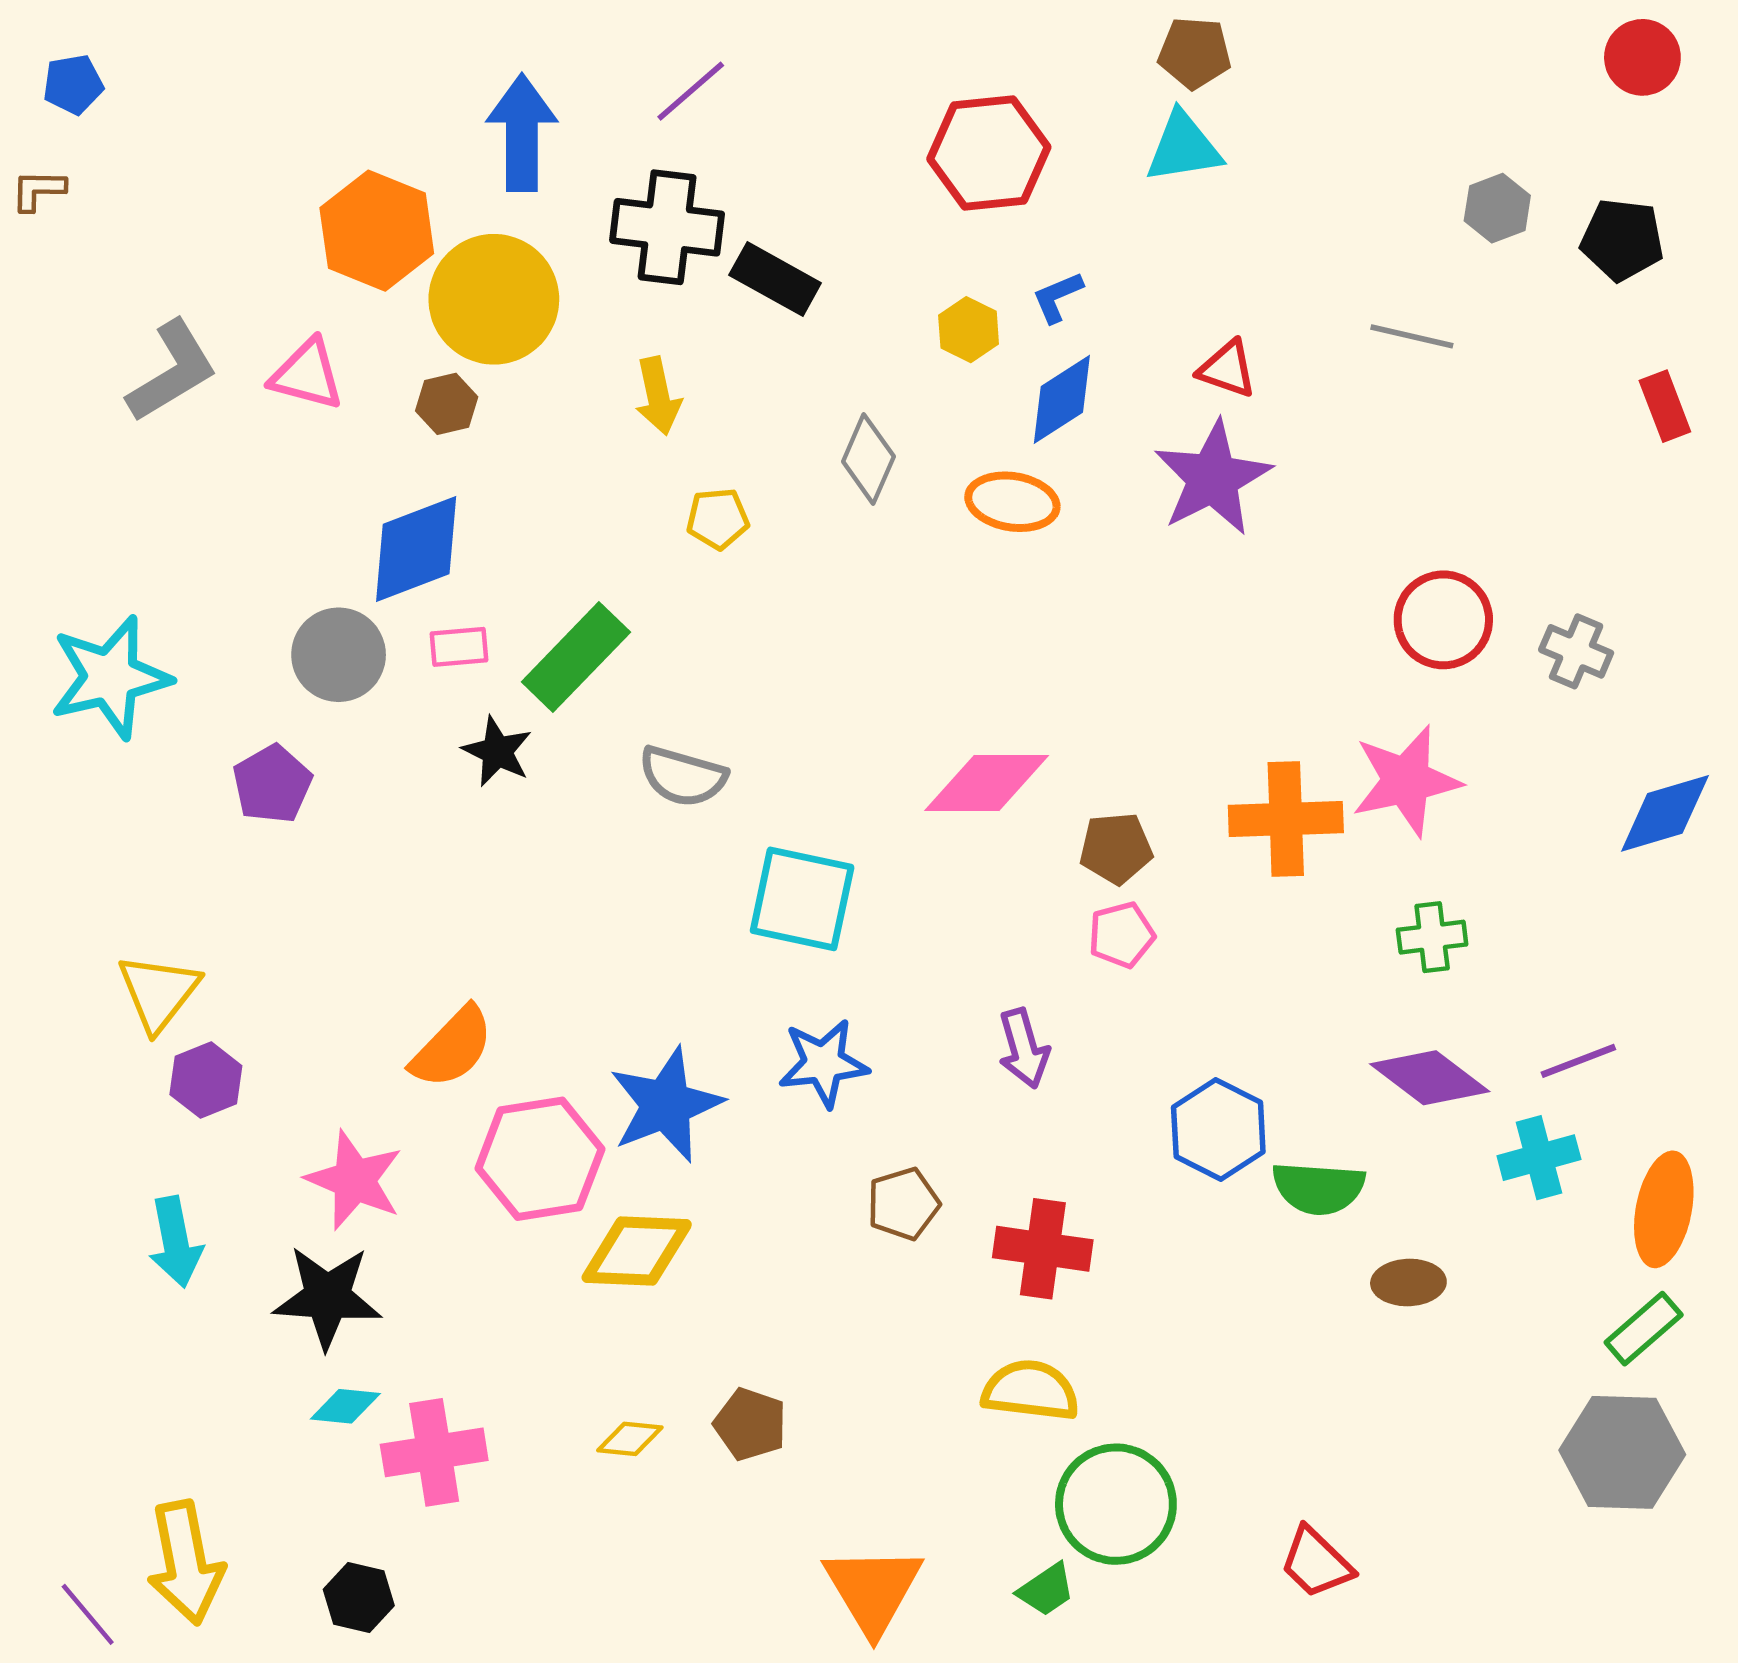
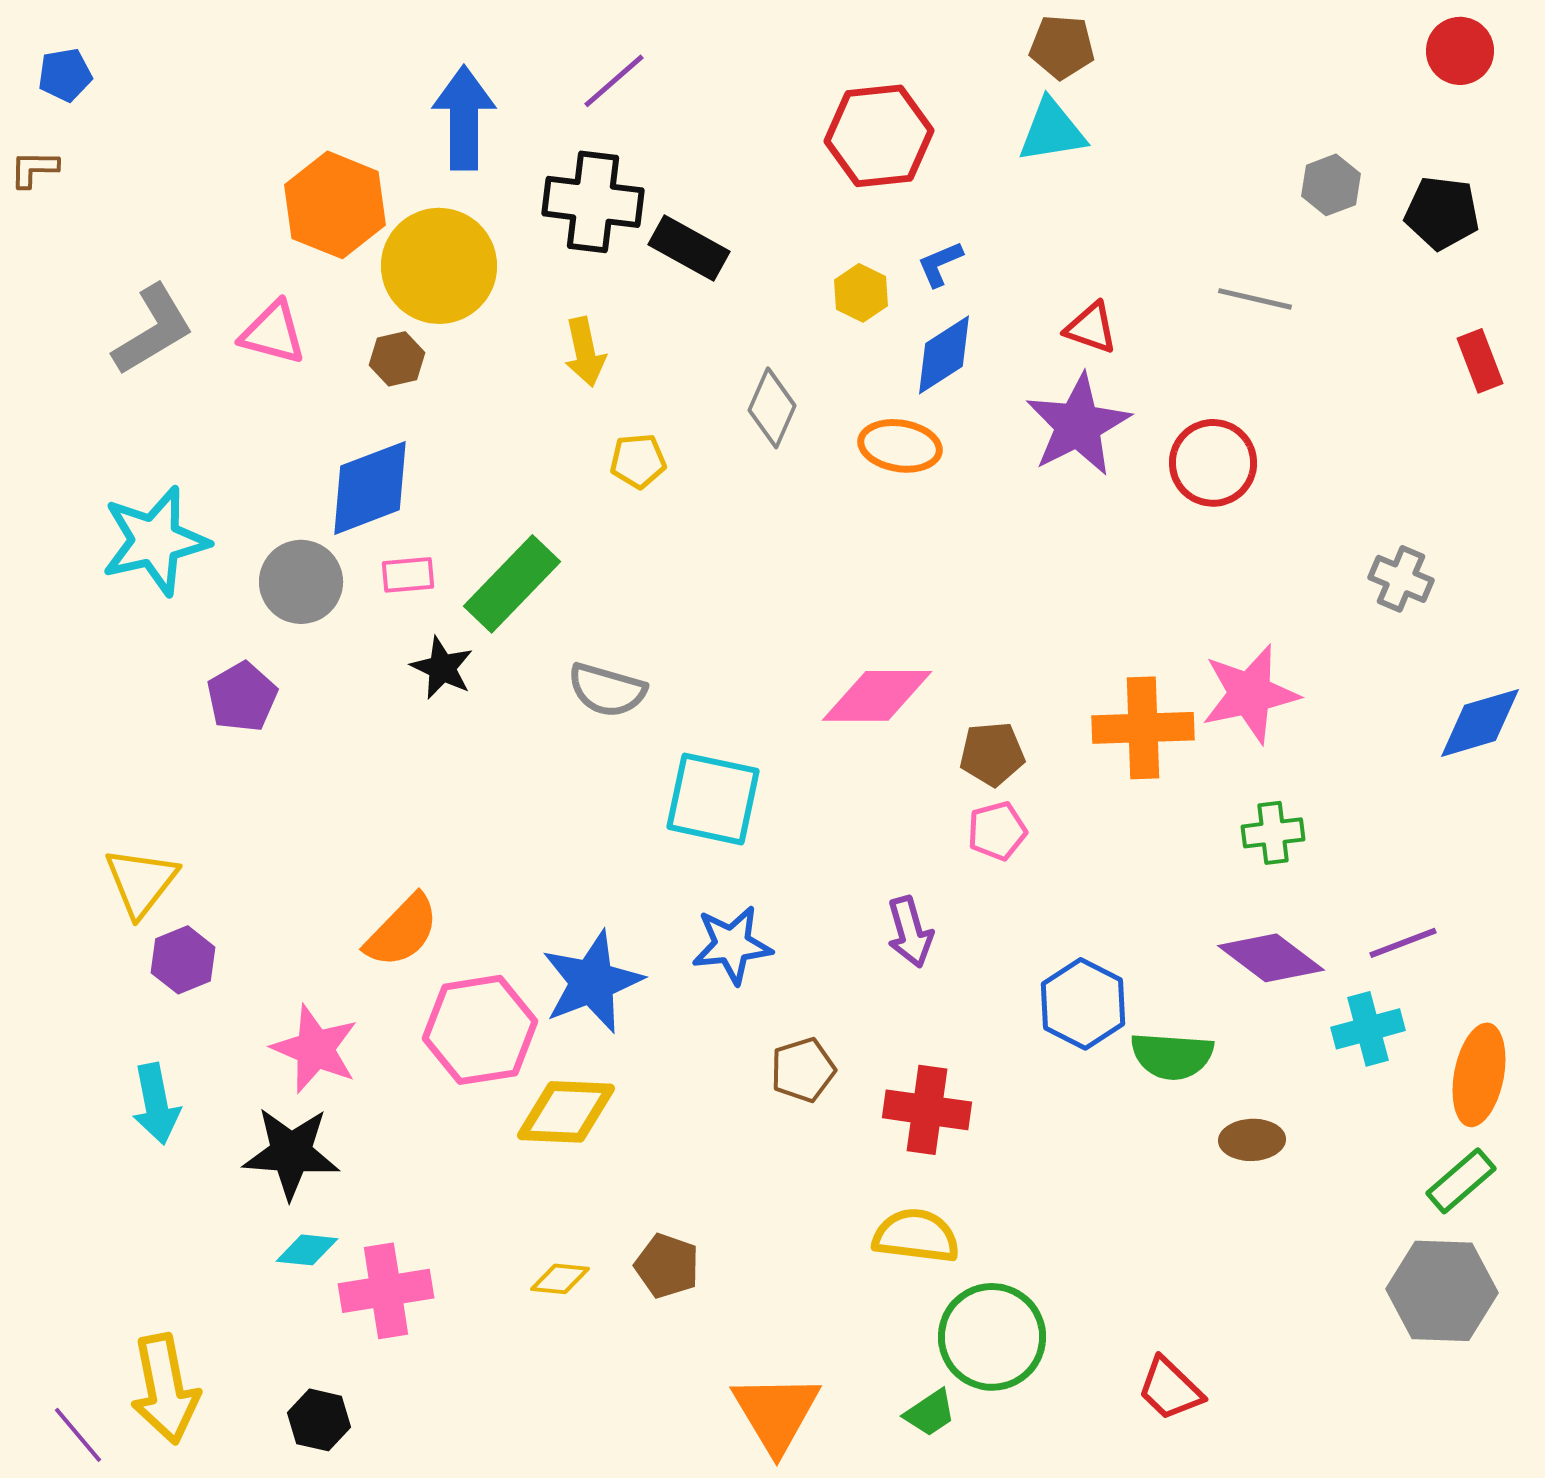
red circle: (1443, 620) -> (1213, 463), moved
cyan star: (110, 677) -> (155, 541), moved

